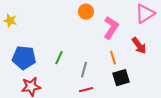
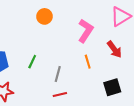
orange circle: (86, 12) -> (44, 16), moved
black square: (121, 78) -> (112, 87), moved

